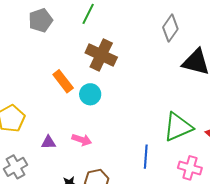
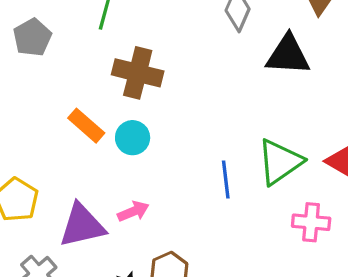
pink arrow: (82, 140) -> (133, 211), turned -30
purple triangle: (48, 142) -> (82, 226), size x2.0
blue line: (146, 157) -> (226, 180), moved

